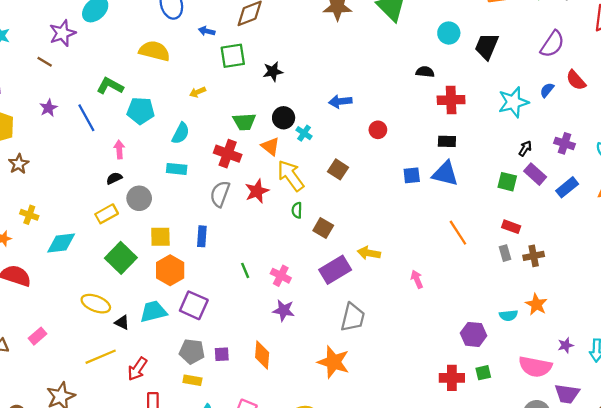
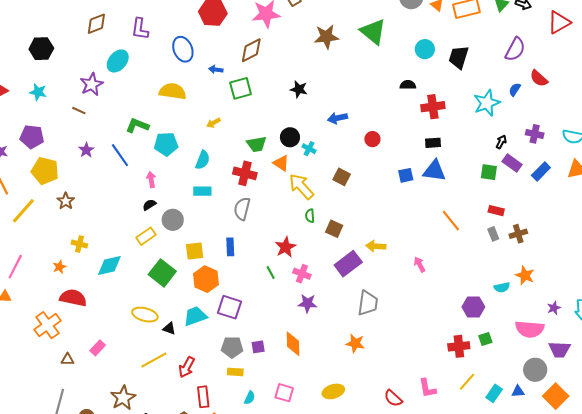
black star: (273, 71) -> (299, 89), moved, turned 30
red star: (257, 191) -> (286, 247), moved
orange star: (333, 362) -> (355, 343), size x0.7

